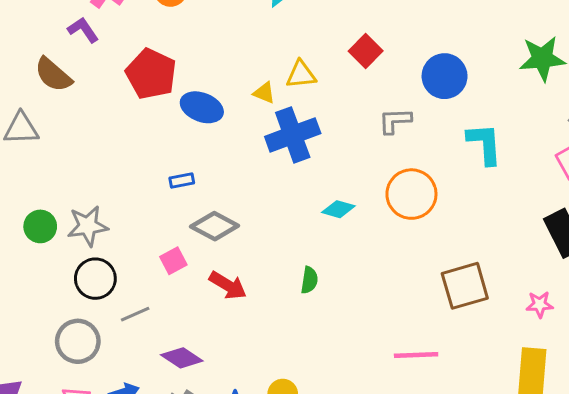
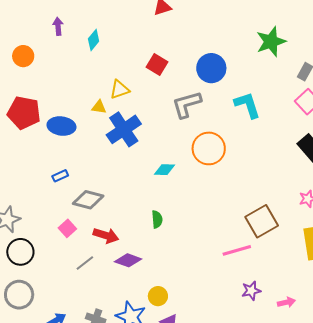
gray L-shape: (395, 121) -> (187, 104), size x1.4
brown square: (465, 286) -> (262, 221), moved
gray line: (135, 314) -> (85, 263), moved
purple diamond: (182, 358) -> (128, 260), moved

